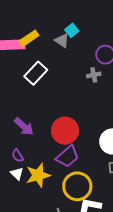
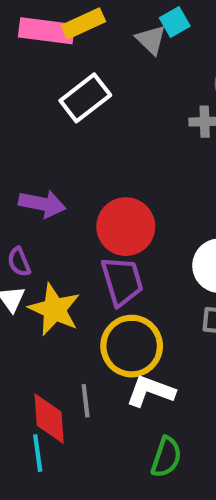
purple arrow: (24, 126) -> (42, 204), turned -40
purple trapezoid: (68, 157) -> (122, 281), turned -75
yellow star: (38, 175) -> (54, 309), turned 30

